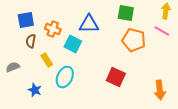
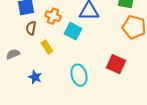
cyan ellipse: (65, 77) -> (79, 75), moved, turned -40

